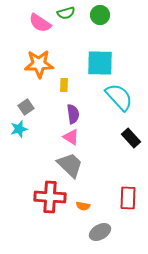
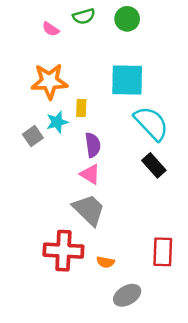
pink semicircle: (40, 23) -> (51, 29), size x0.6
cyan star: (19, 129) -> (57, 122), moved
black rectangle: (131, 138) -> (154, 165), moved

